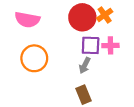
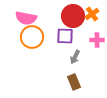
purple square: (91, 45) -> (65, 36), moved
orange circle: (34, 58) -> (32, 37), moved

